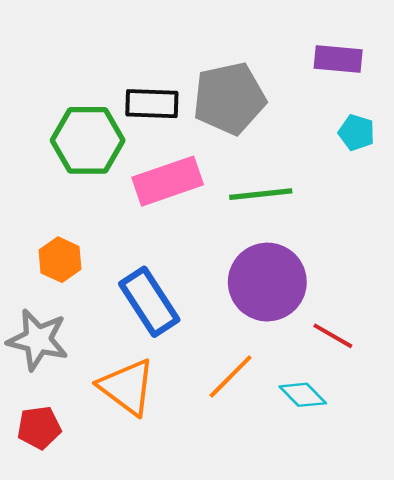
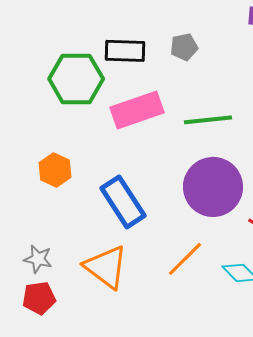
gray pentagon: (229, 98) -> (184, 47), size x0.5
gray star: (38, 340) -> (38, 259), moved, size x0.6

